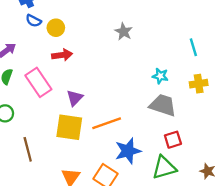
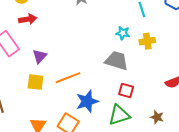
cyan star: (160, 76) -> (123, 33), moved
yellow square: (69, 127) -> (36, 82), size x0.7
red square: (173, 140) -> (126, 91), turned 35

